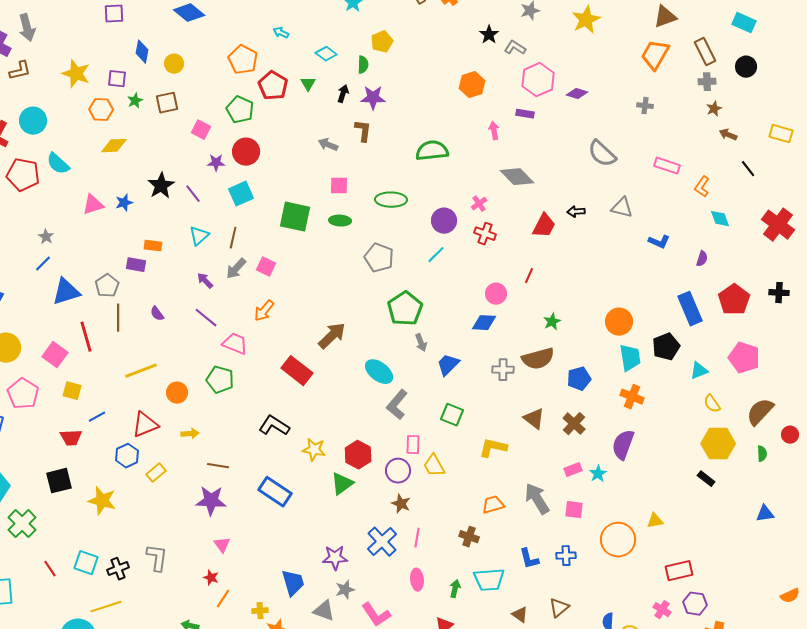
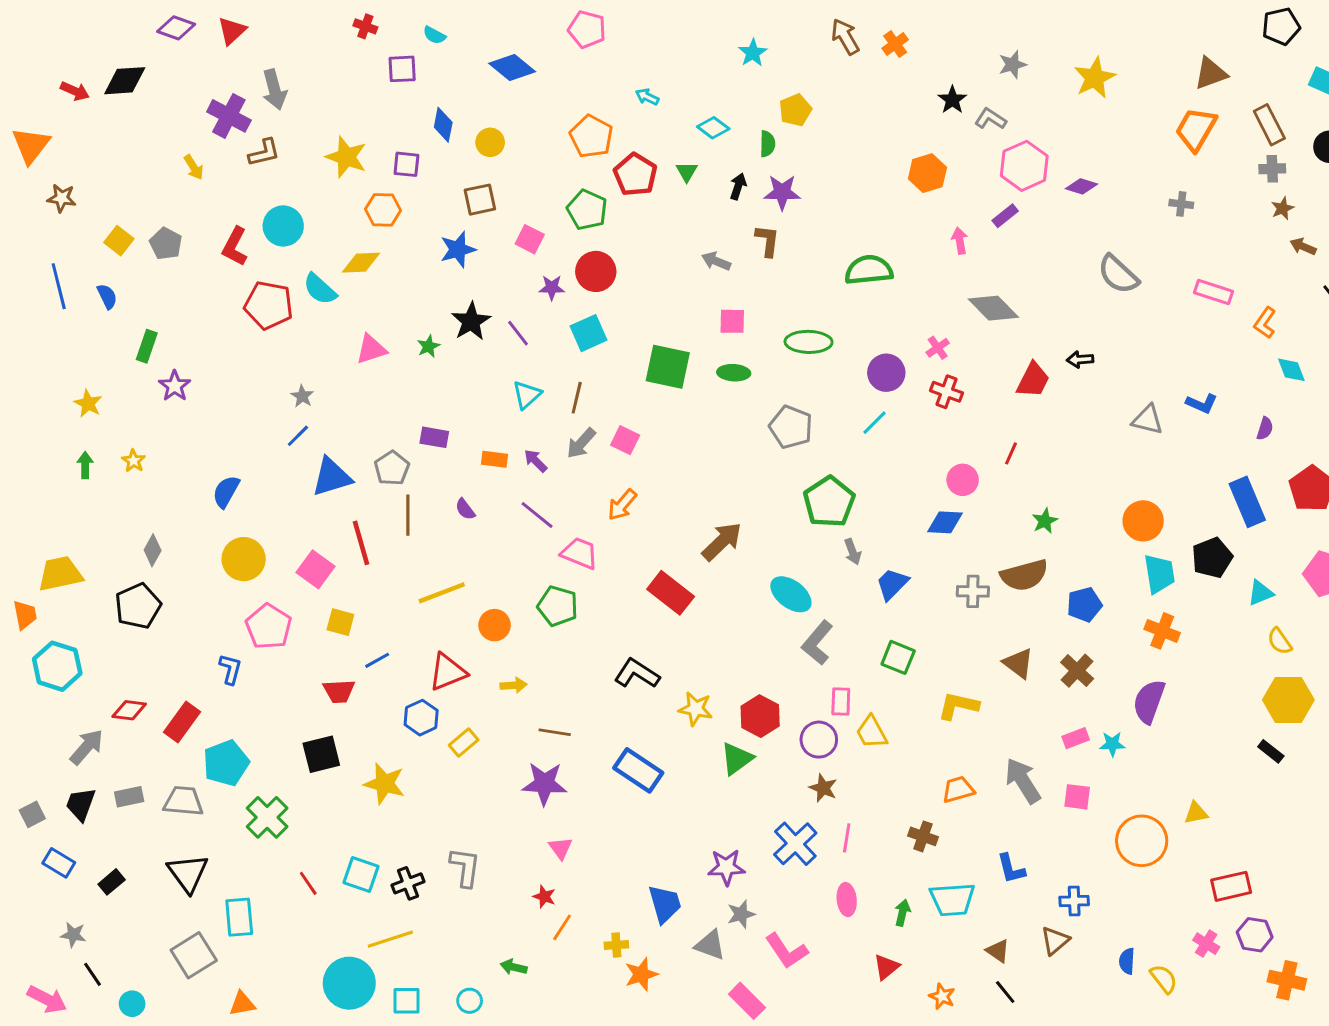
green star: (135, 101) -> (428, 346), moved
purple rectangle: (525, 114) -> (1005, 216), turned -48
yellow diamond: (114, 146) -> (361, 263), moved
blue star: (124, 203) -> (458, 249), moved, size x1.4
gray triangle: (622, 208) -> (1148, 420), moved
orange rectangle: (153, 246) -> (495, 459), moved
cyan star: (598, 474) -> (1112, 744), turned 30
blue cross: (566, 556) -> (1074, 901), moved

